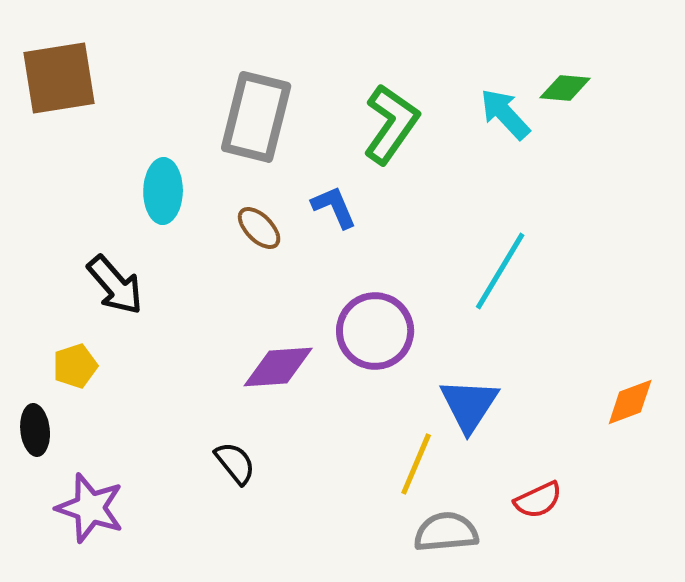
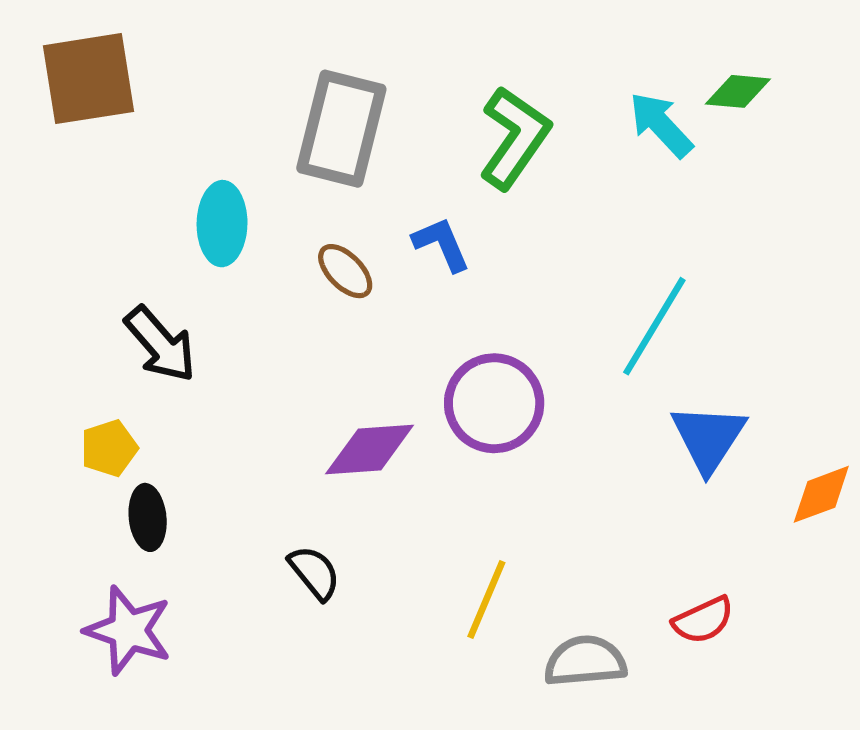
blue triangle: (469, 405) -> (708, 438), moved
black ellipse: (35, 430) -> (148, 517), moved
yellow line: (416, 464) -> (486, 600), moved

